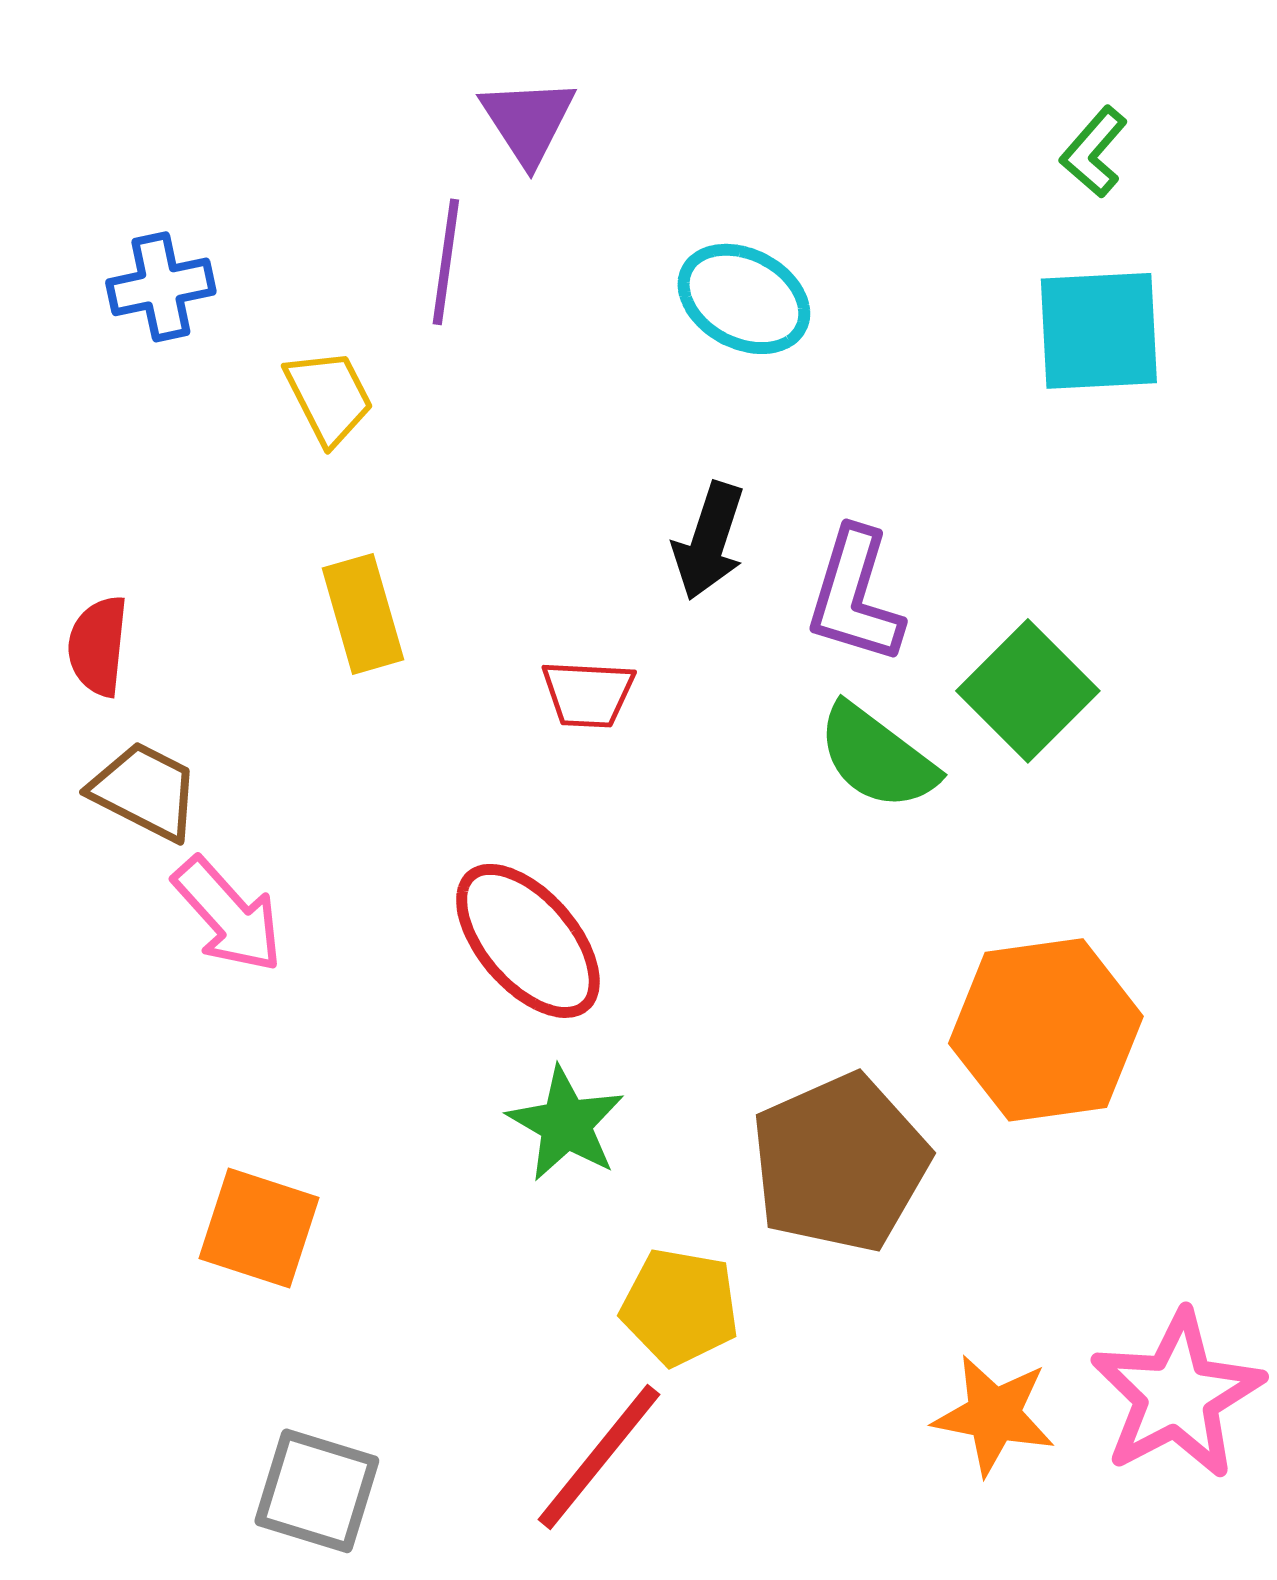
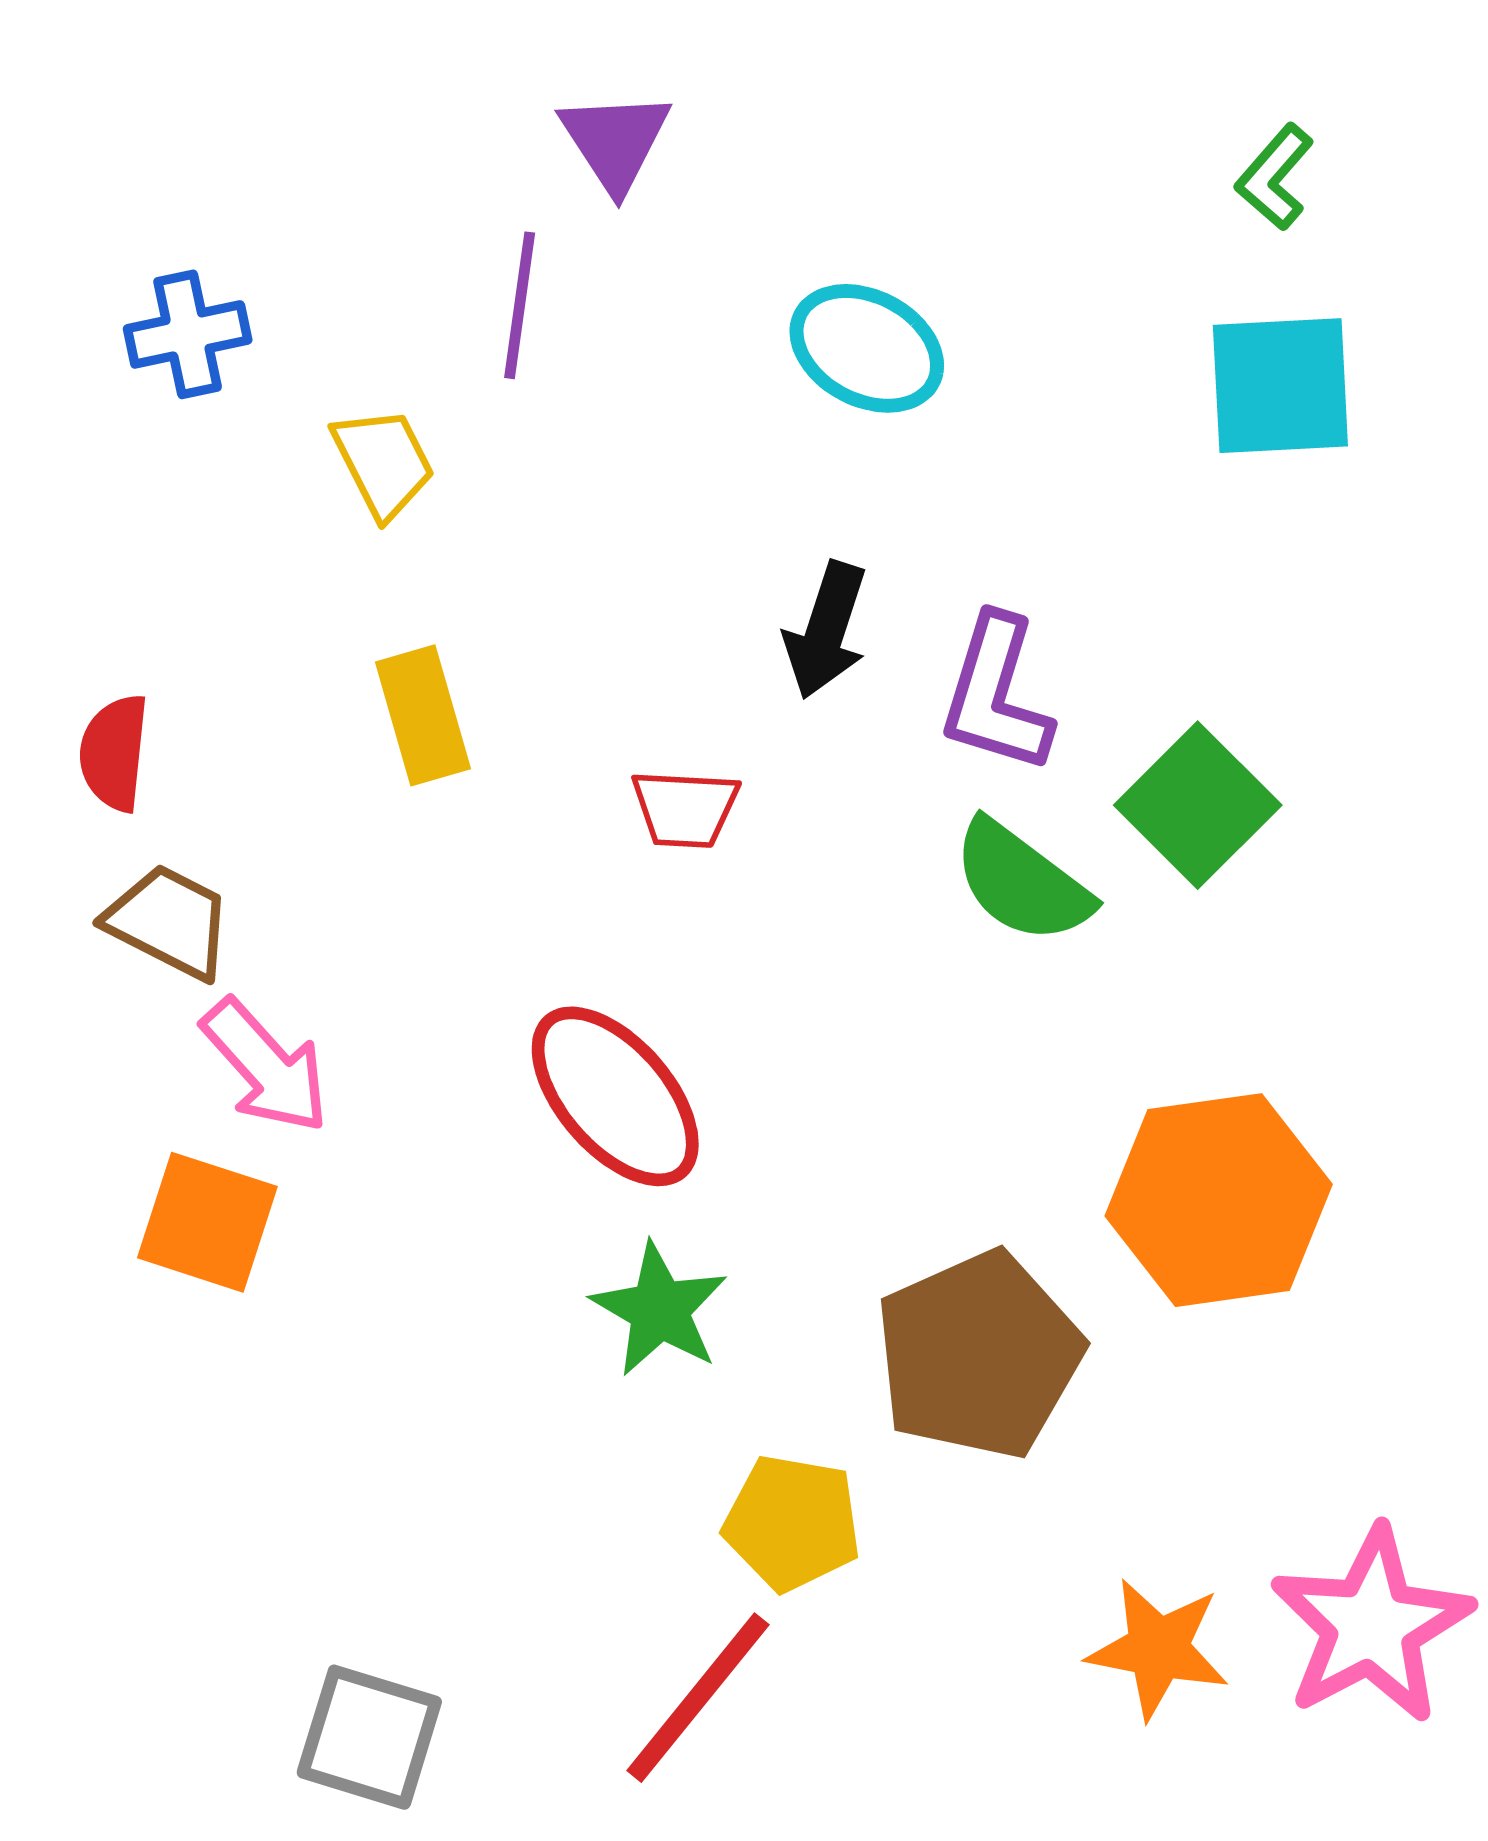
orange square: (259, 1228) -> (207, 1222), moved

